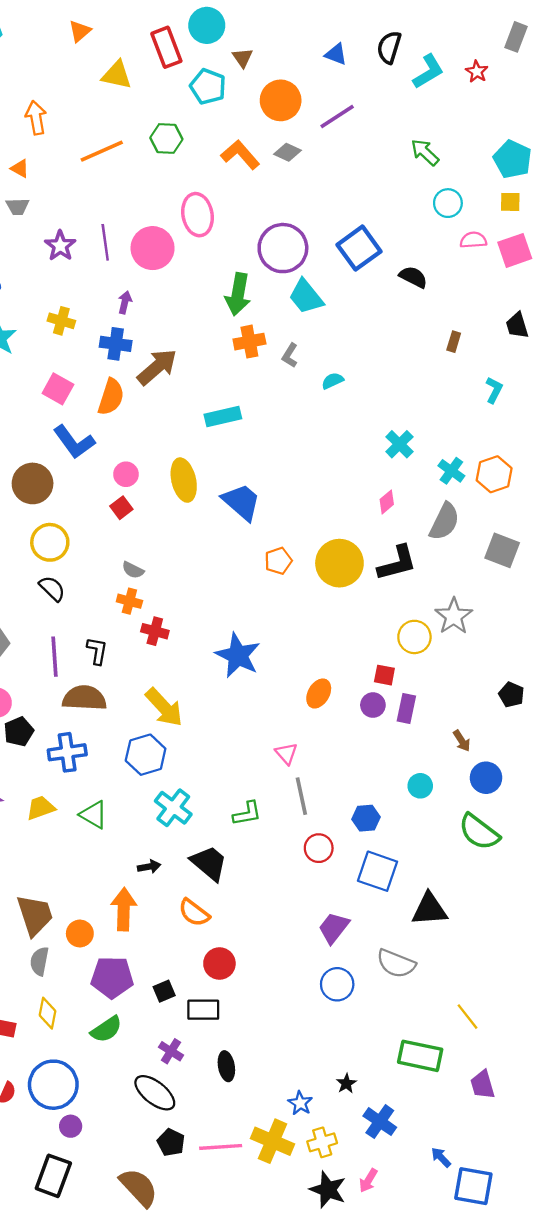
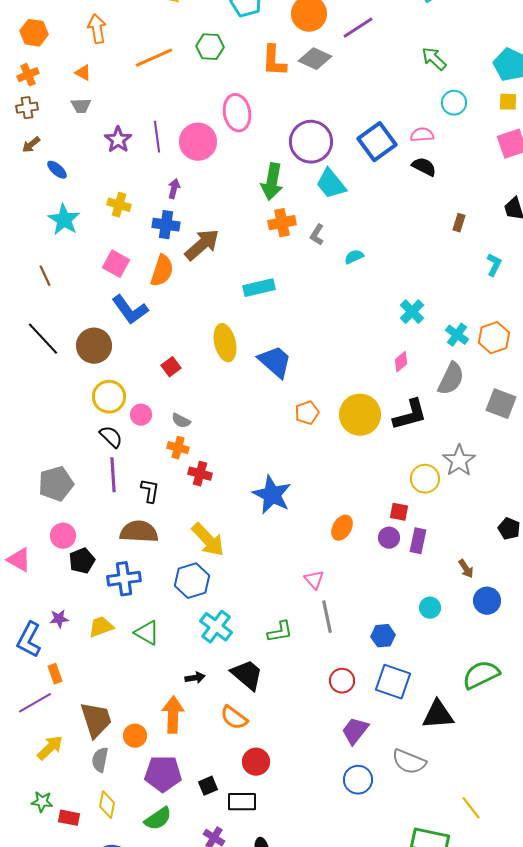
gray diamond: (288, 152) -> (315, 59), size x1.4
orange L-shape: (240, 155) -> (274, 61), turned -136
pink semicircle: (473, 240) -> (422, 135), moved
pink circle: (126, 474) -> (141, 415), moved
purple line: (54, 657) -> (113, 475), moved
green semicircle: (479, 832) -> (481, 675), moved, turned 117
red circle: (319, 848) -> (342, 681), moved

